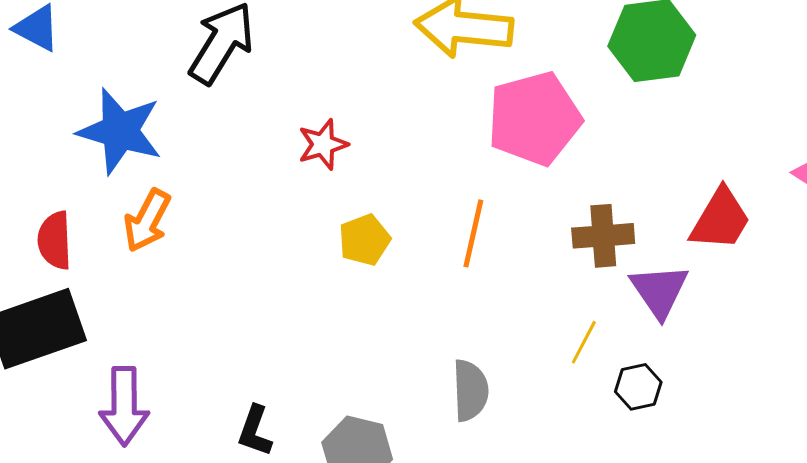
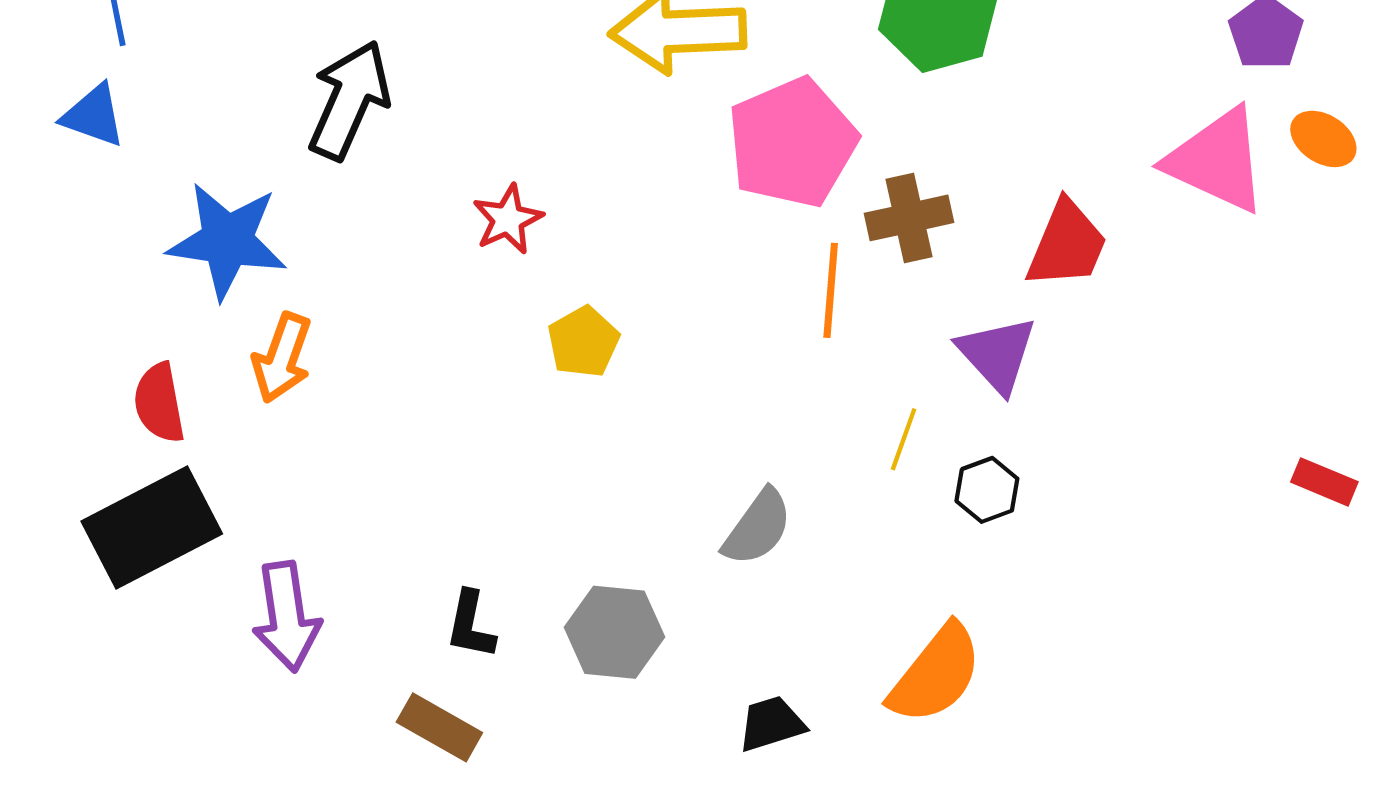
orange line: (473, 233) -> (831, 290), moved
brown cross: (603, 236) -> (909, 218), moved
gray semicircle: (470, 390) -> (758, 527), turned 46

